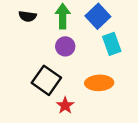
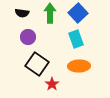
cyan rectangle: (112, 44) -> (76, 39), moved
purple circle: (65, 46) -> (28, 37), moved

